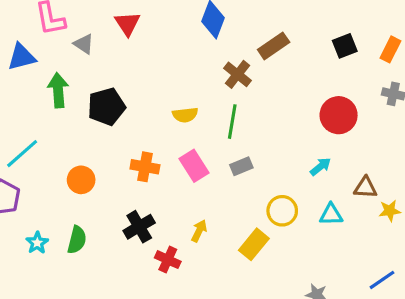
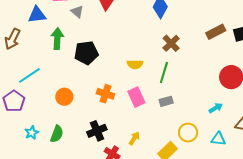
brown rectangle: (274, 46) -> (216, 32), moved

